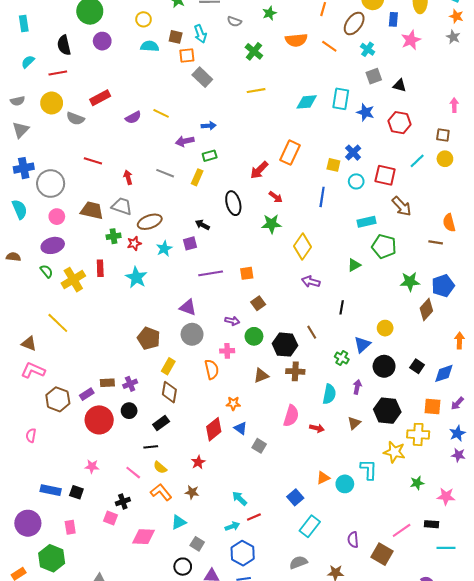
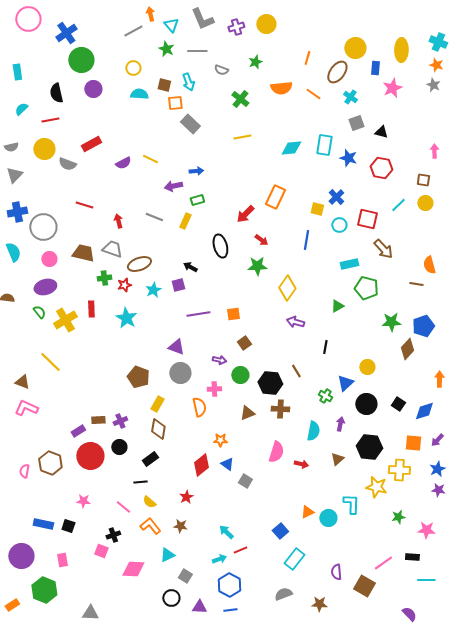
brown hexagon: (58, 399) -> (50, 463), moved

